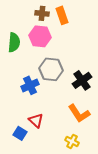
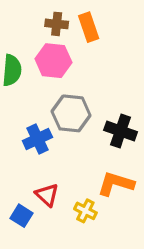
black cross: (82, 80) -> (121, 131), turned -36
orange L-shape: (79, 113) -> (116, 184), turned 140
yellow cross: (72, 141) -> (85, 211), moved

